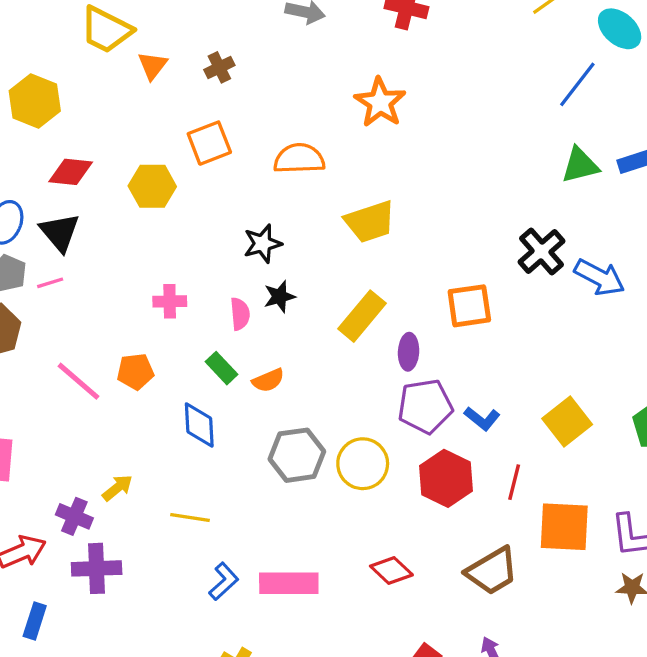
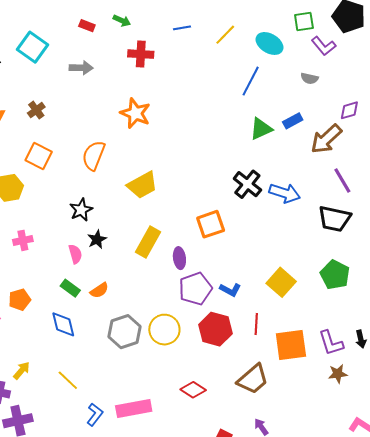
orange square: (209, 143) -> (39, 156), turned -32
orange semicircle: (299, 159) -> (94, 155), turned -56
pink cross: (170, 301) -> (23, 240), moved
yellow line: (190, 518) -> (68, 380), turned 45

